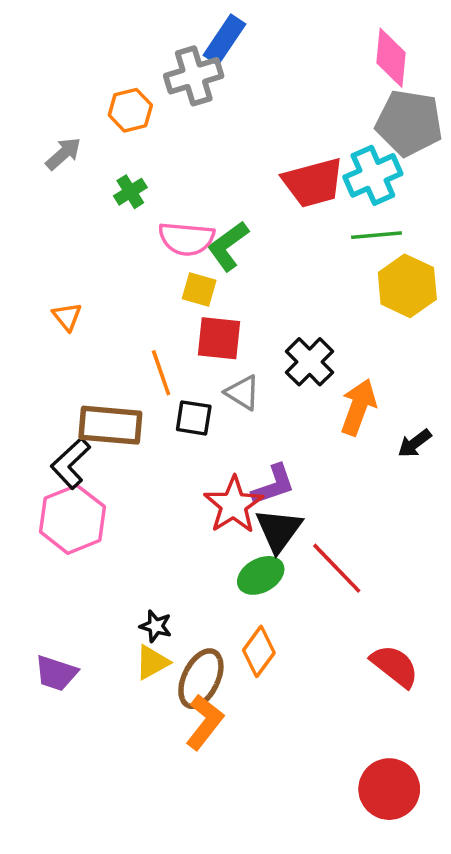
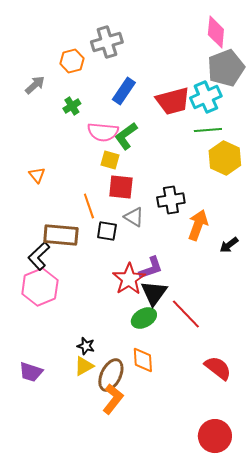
blue rectangle: (224, 40) -> (124, 91), moved
gray pentagon: (409, 123) -> (226, 68), turned -30
black cross: (310, 362) -> (171, 200), turned 36
orange diamond: (259, 651) -> (143, 360), turned -40

